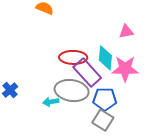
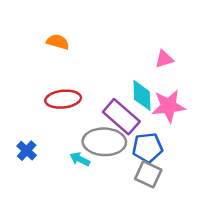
red ellipse: (73, 57) -> (63, 99), moved
cyan arrow: (51, 102) -> (80, 159), turned 42

